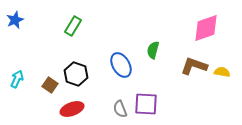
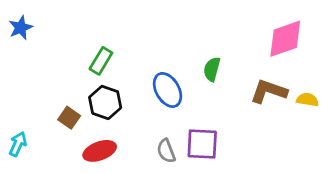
green rectangle: (73, 26) -> (101, 61), moved
cyan arrow: (17, 79) -> (18, 144), moved

